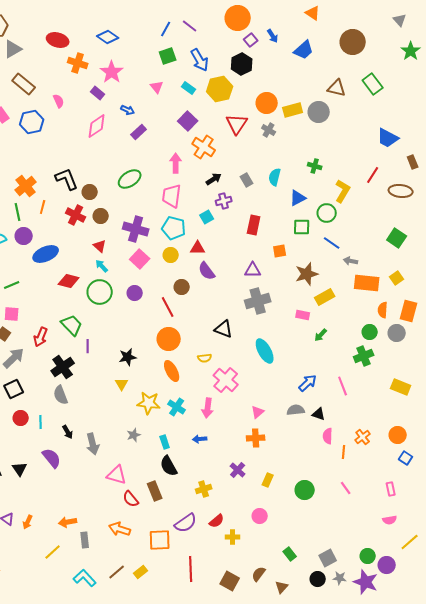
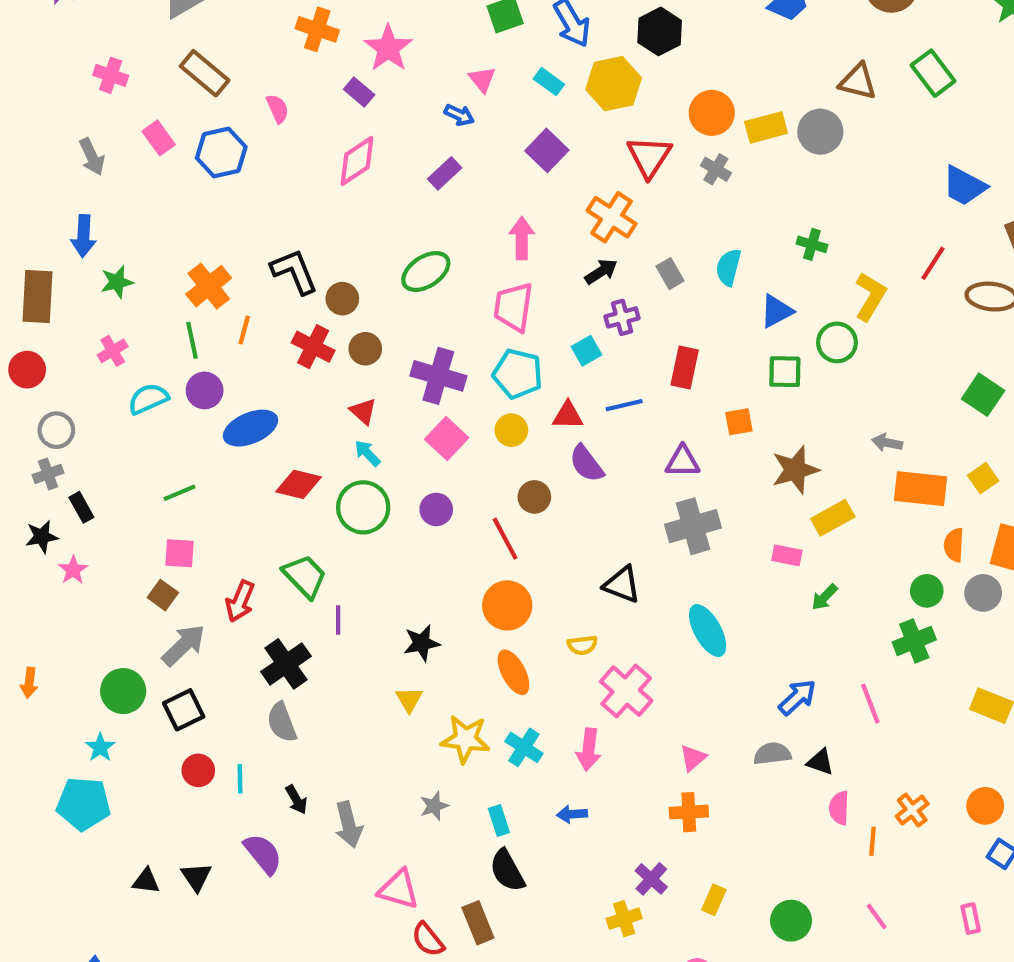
blue arrow: (128, 110) -> (459, 115), moved
orange cross: (204, 147) -> (612, 217), moved
blue line: (332, 243) -> (624, 405), moved, turned -48
yellow cross: (204, 489) -> (624, 919), moved

